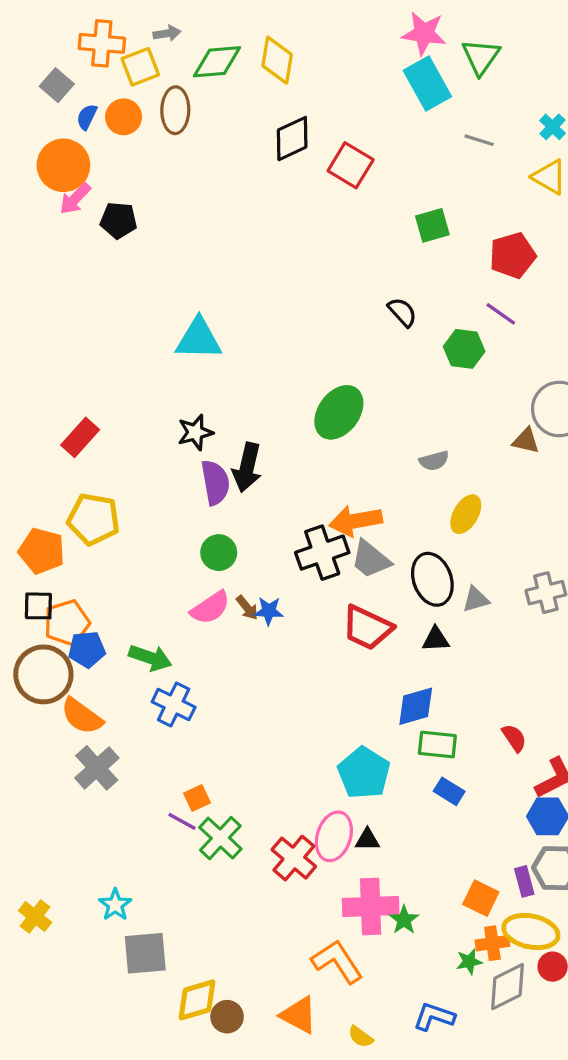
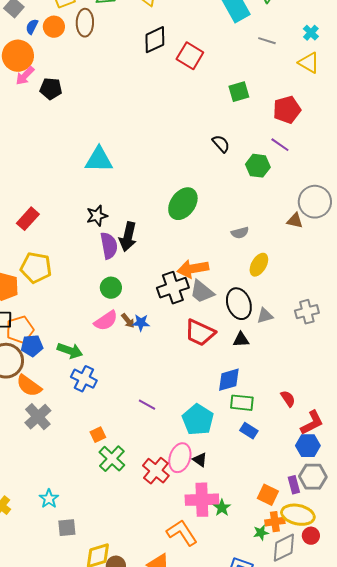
purple line: (182, 821) -> (147, 405), moved
black triangle: (367, 840) -> (200, 460), turned 35
gray square: (145, 953) -> (67, 528), size x0.7

